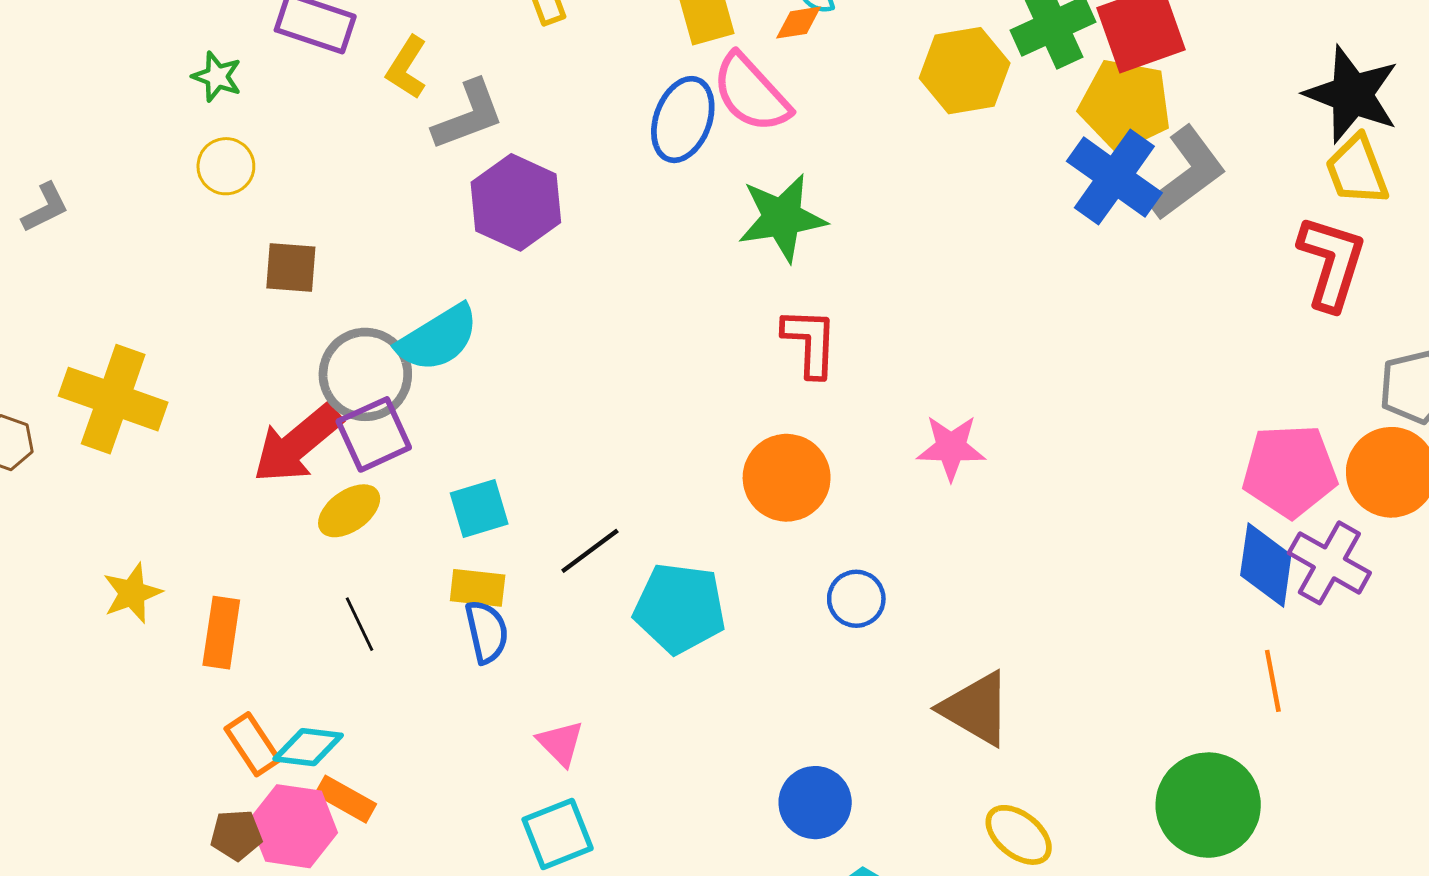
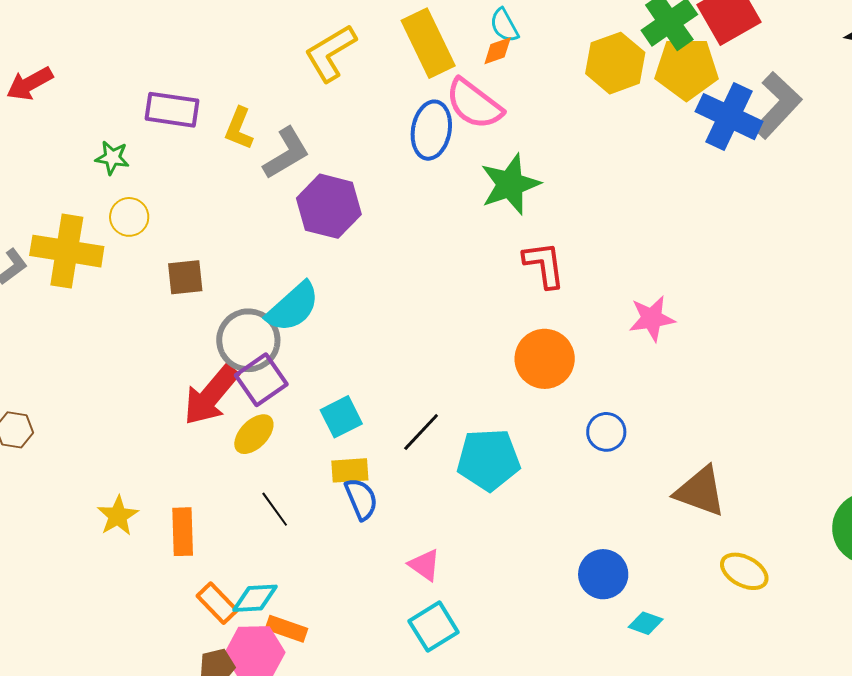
yellow pentagon: (1125, 105) -> (687, 69), moved
yellow cross: (113, 399) -> (67, 251), moved

